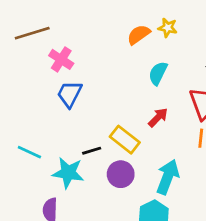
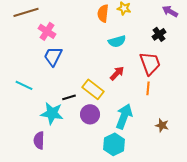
orange semicircle: (139, 35) -> (103, 13), turned -48
cyan semicircle: (158, 73) -> (117, 41), turned -132
cyan line: (29, 152) -> (24, 85), moved

